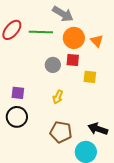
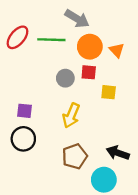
yellow arrow: (58, 97) -> (71, 116), size x1.5
brown pentagon: (61, 132) -> (75, 156), turned -30

